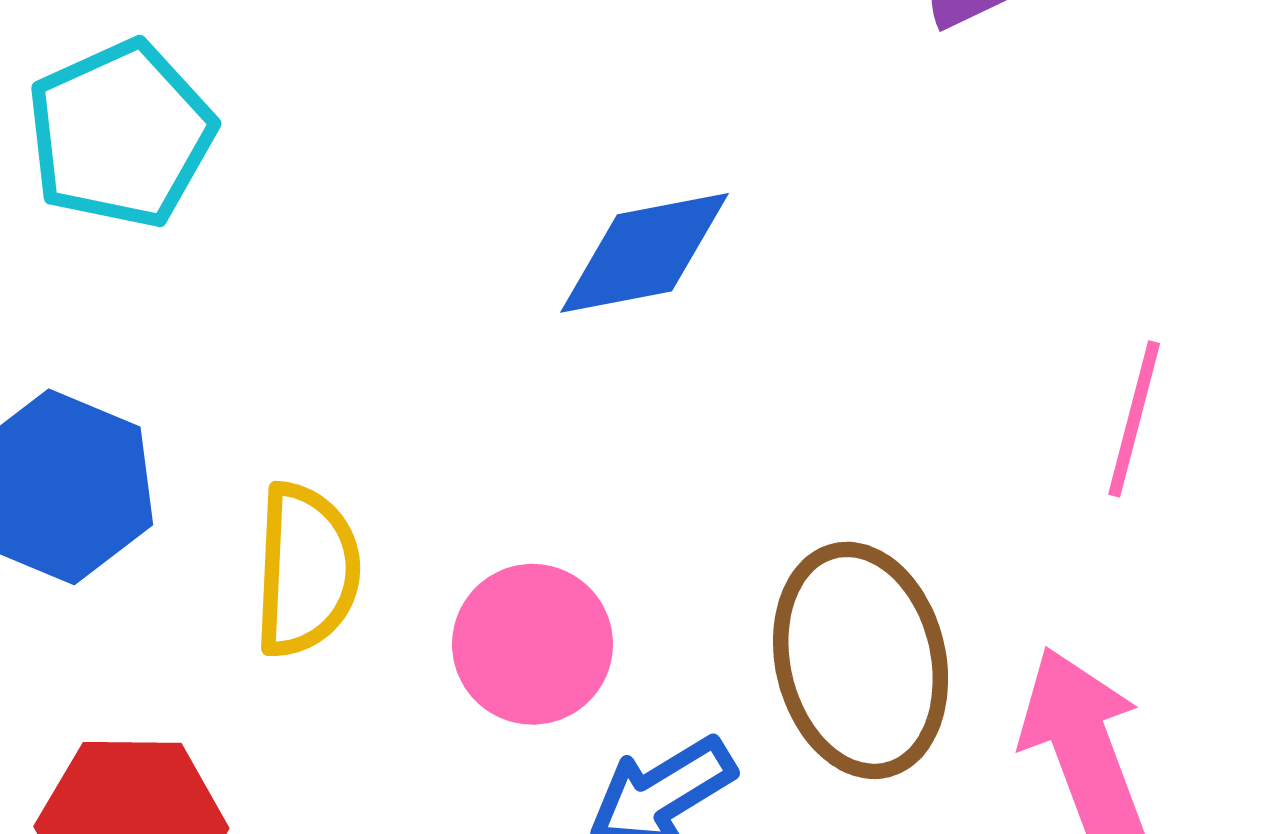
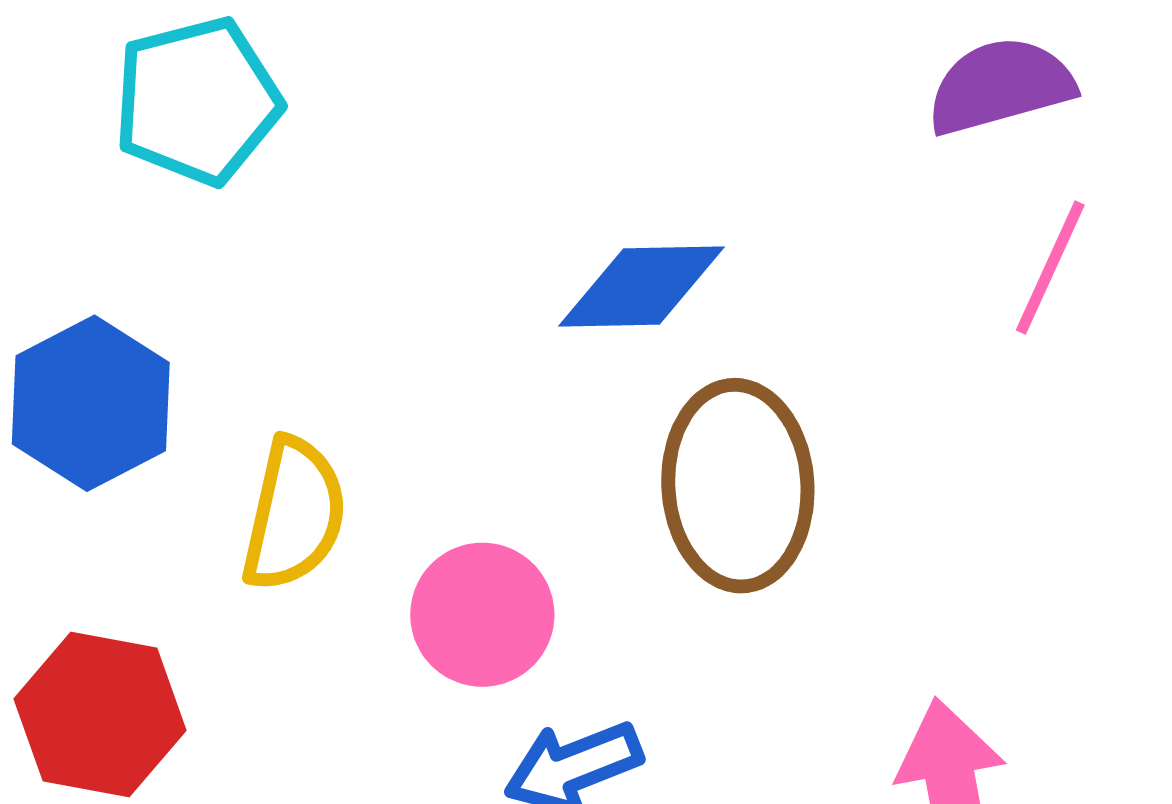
pink line: (1134, 419) -> (1050, 268), moved
brown ellipse: (861, 660) -> (738, 486), moved

